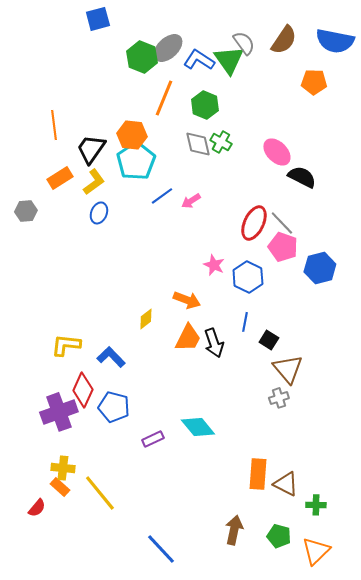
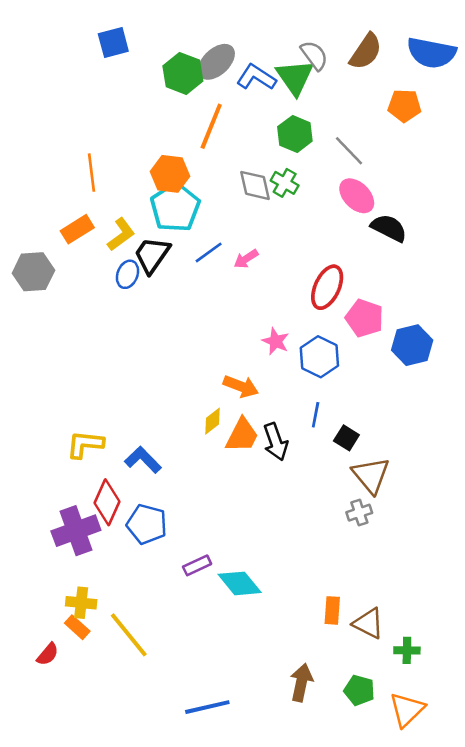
blue square: (98, 19) -> (113, 42), moved
green hexagon: (205, 105) -> (295, 134), moved
orange line: (54, 125) -> (91, 173), moved
black trapezoid: (91, 149) -> (152, 255), moved
gray hexagon: (26, 211) -> (33, 272), size x1.4
gray line: (282, 223) -> (349, 151), moved
yellow diamond: (146, 319) -> (212, 421), moved
cyan diamond: (198, 427) -> (240, 583), moved
orange rectangle: (258, 474) -> (332, 610), size x0.7
blue line: (161, 549) -> (207, 707), turned -60

